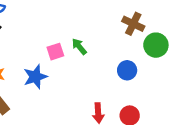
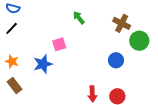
green arrow: (79, 46) -> (79, 18), moved

